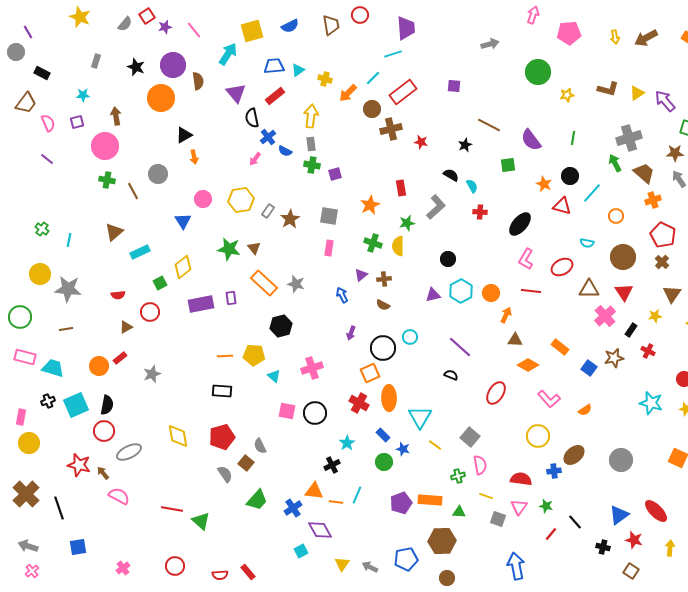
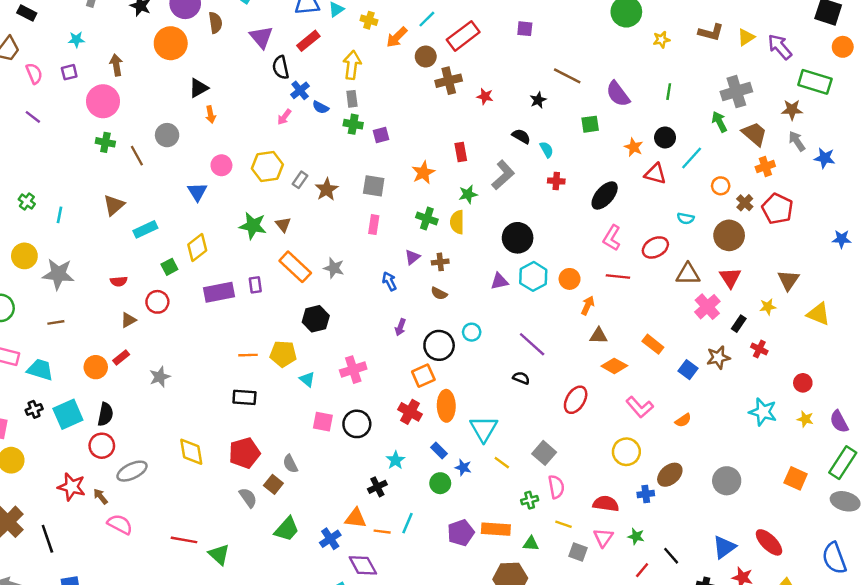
black circle: (448, 259) -> (518, 238), size x1.6
brown cross: (662, 262) -> (745, 203), moved

